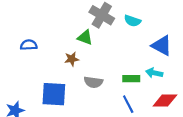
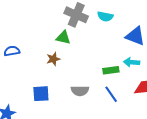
gray semicircle: (93, 82) -> (80, 91), moved
blue square: (54, 94) -> (41, 94), size x0.7

